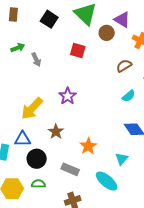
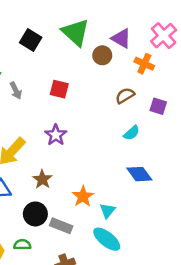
red square: (78, 51) -> (59, 89), moved
black circle: (37, 159) -> (35, 214), moved
cyan triangle: (122, 159) -> (107, 211), moved

